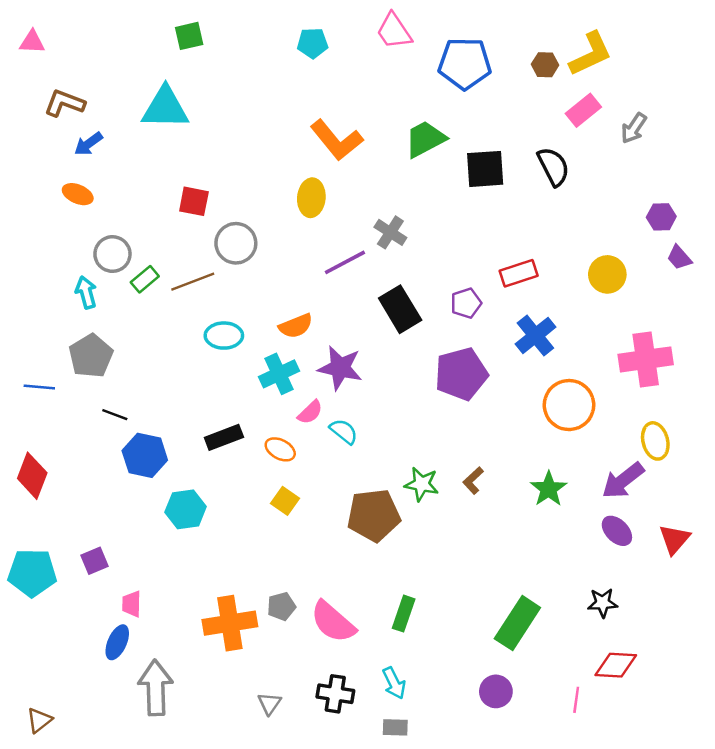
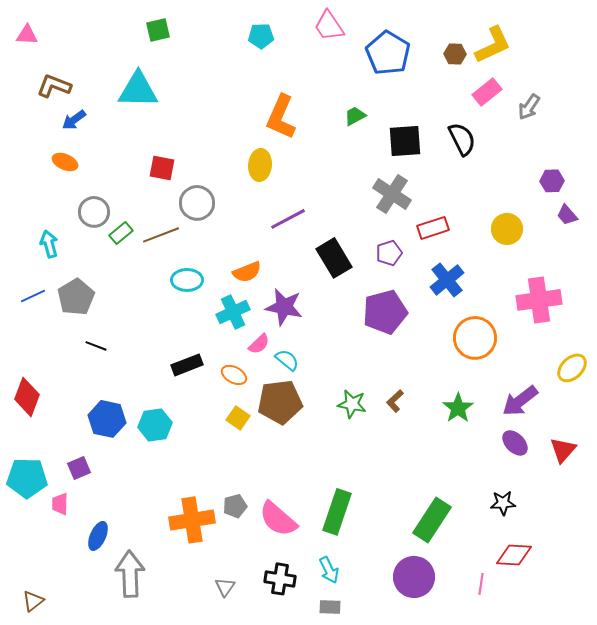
blue pentagon: (465, 64) -> (388, 53), turned 30
green trapezoid: (425, 139) -> (355, 116), size x0.6
orange L-shape: (337, 140) -> (281, 117), turned 63
gray cross: (390, 232) -> (392, 194), moved, size x1.4
cyan arrow: (86, 292) -> (49, 244), moved
blue line: (39, 387) -> (33, 296), moved, turned -30
yellow ellipse: (655, 441) -> (572, 368), moved, turned 60
blue hexagon: (145, 455) -> (107, 419), moved
brown pentagon: (374, 515) -> (280, 402), moved
pink trapezoid: (132, 604) -> (60, 504), moved
green rectangle: (404, 614) -> (337, 512), size x1.5
purple circle: (496, 691) -> (414, 577), size x1.5

